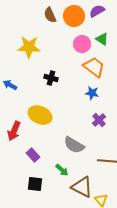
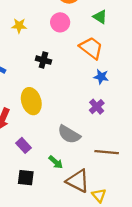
pink circle: (82, 44) -> (60, 22), moved
yellow star: (29, 47) -> (19, 26), size x0.6
blue star: (92, 93) -> (101, 77), moved
yellow ellipse: (40, 115) -> (31, 101), turned 50

